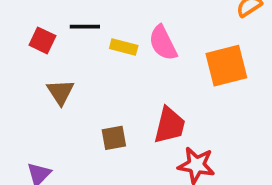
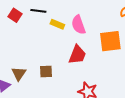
brown triangle: (60, 92) -> (19, 74), moved
red trapezoid: (170, 125) -> (77, 55), moved

